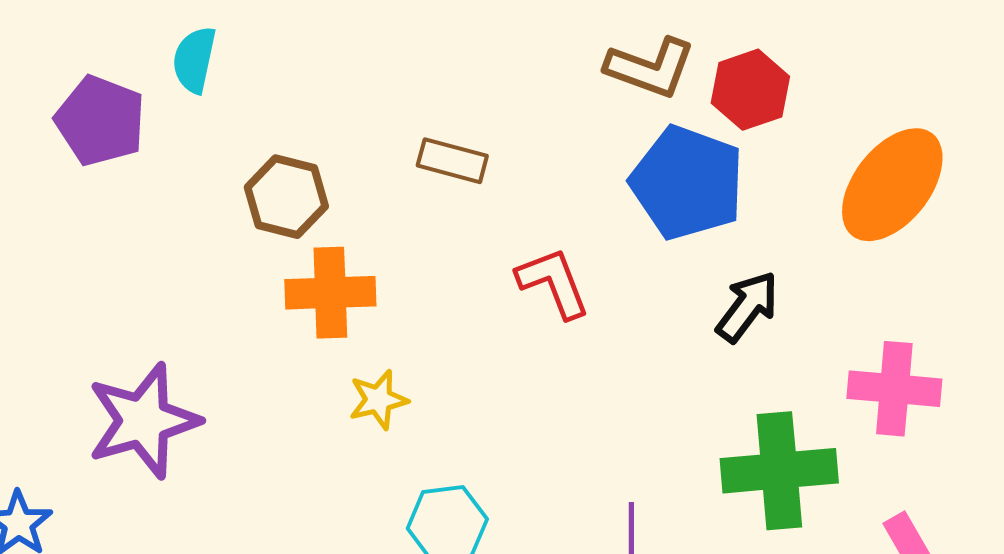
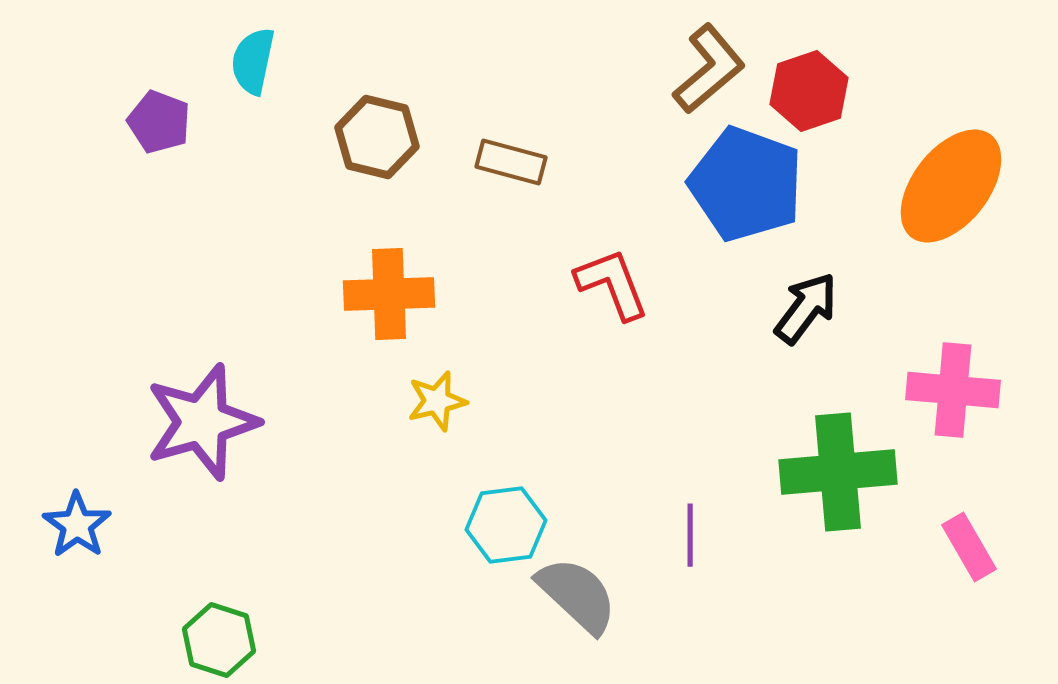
brown L-shape: (650, 68) -> (709, 69), turned -60
purple pentagon: (100, 121) -> (159, 122), size x0.7
brown hexagon: (286, 197) -> (377, 137), moved

